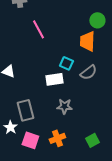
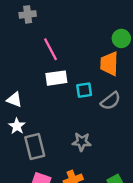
cyan square: (66, 63) -> (84, 90), turned -32
white rectangle: (54, 79) -> (56, 78), moved
white star: (10, 127) -> (17, 126), moved

